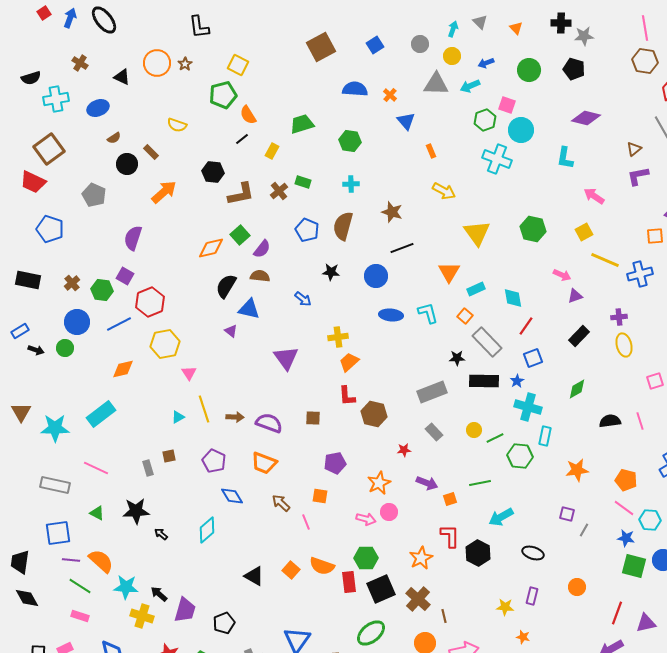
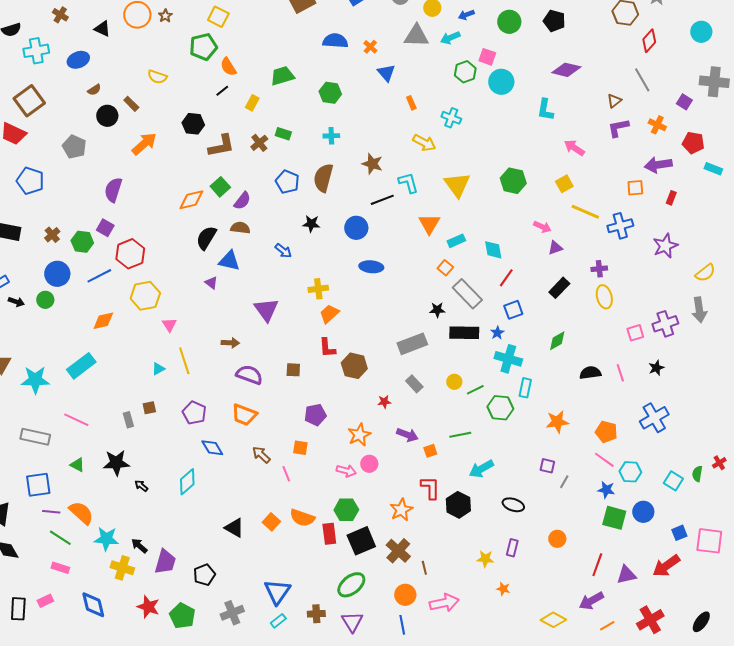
cyan cross: (497, 159) -> (451, 118), moved, size x0.7
cyan L-shape: (428, 313) -> (408, 183), moved
brown arrow: (235, 417) -> (230, 343), moved

